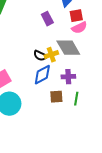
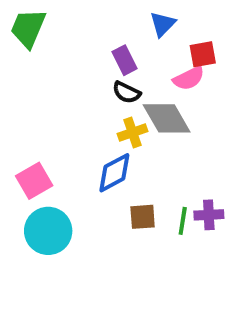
red square: (76, 16) -> (203, 54), moved
black semicircle: (40, 56) -> (126, 92), moved
purple cross: (68, 77) -> (209, 215), moved

